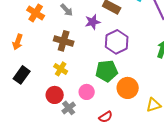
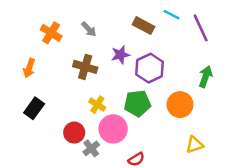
purple star: (93, 22) -> (120, 55), moved
yellow cross: (61, 69) -> (97, 105), moved
orange circle: (128, 88) -> (180, 105), moved
pink circle: (87, 92) -> (113, 129), size x1.5

